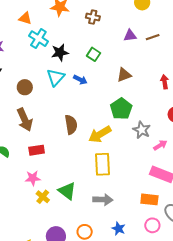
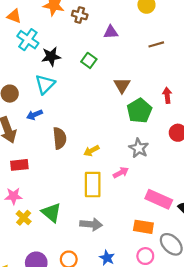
brown cross: (93, 17) -> (80, 15), moved
purple triangle: (130, 36) -> (111, 32), moved
brown triangle: (124, 75) -> (122, 85), turned -42
blue arrow: (80, 80) -> (35, 115), moved, turned 128
green pentagon: (121, 109) -> (139, 111), moved
yellow arrow: (100, 134) -> (91, 151), size x0.6
pink arrow: (160, 145) -> (121, 173), moved

